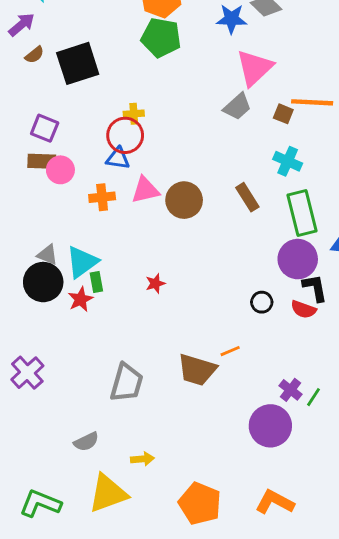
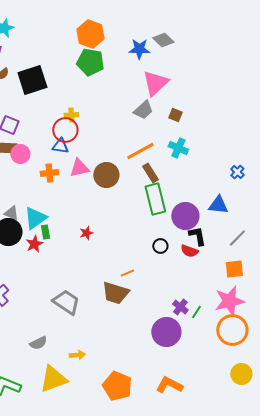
orange line: (312, 102) -> (140, 151), moved, turned -32
green rectangle: (302, 213) -> (155, 199), moved
orange line: (230, 351) -> (127, 273), moved
gray trapezoid: (127, 383) -> (66, 302), turned -72

